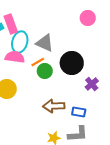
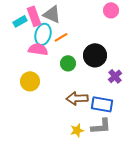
gray triangle: (45, 43) -> (52, 14), moved
orange line: (38, 62) -> (61, 37), moved
blue rectangle: (79, 112) -> (102, 104), size x1.5

